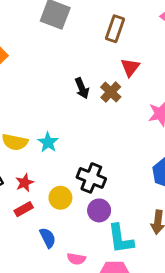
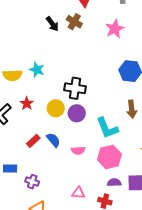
red rectangle: (24, 209) -> (33, 141), moved
purple circle: (99, 210) -> (77, 113), moved

